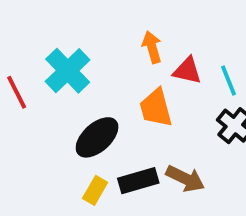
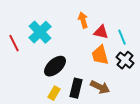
orange trapezoid: (156, 108) -> (100, 55), moved
black rectangle: (138, 181) -> (76, 88), turned -60

